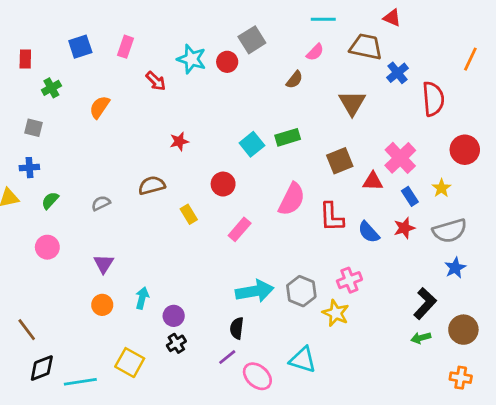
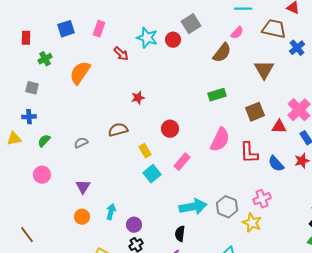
brown semicircle: (294, 80) -> (222, 53), size x1.5
orange semicircle: (99, 107) -> (80, 73), size x1.4
cyan square: (252, 144) -> (152, 174), moved

